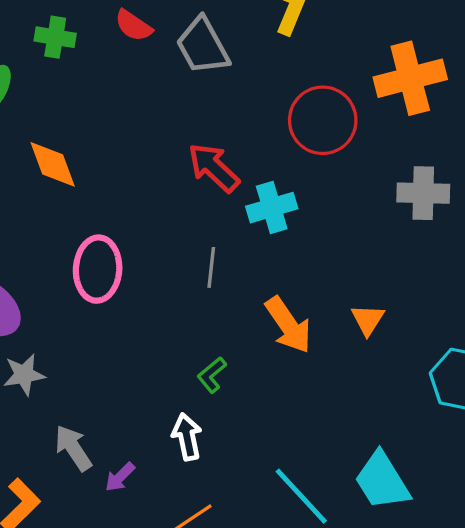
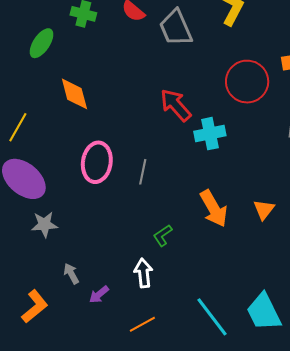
gray line: (211, 267) -> (143, 172), moved
gray arrow: (73, 448) -> (71, 274), size x0.7

